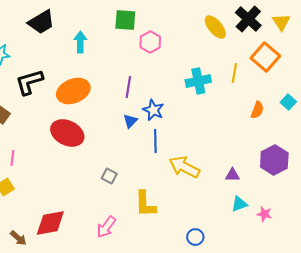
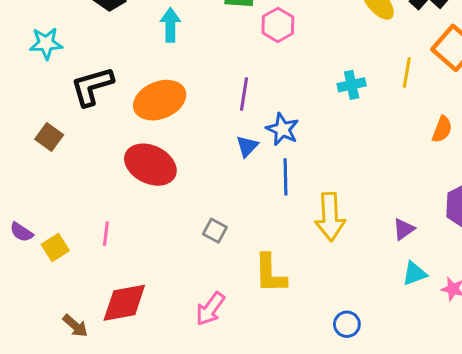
cyan cross: (198, 81) -> (352, 85), size x0.7
pink line: (12, 158) -> (106, 234), moved
yellow arrow: (184, 167) -> (330, 217), turned -120
purple triangle: (232, 175) -> (404, 229), turned -35

